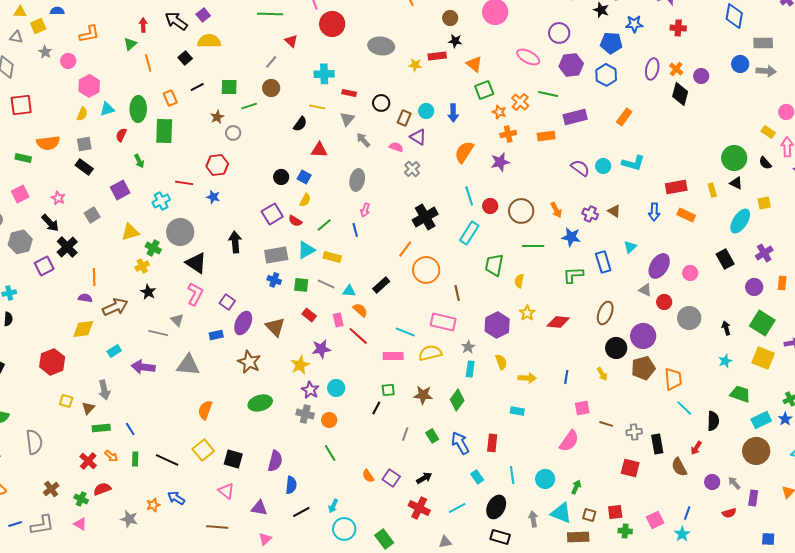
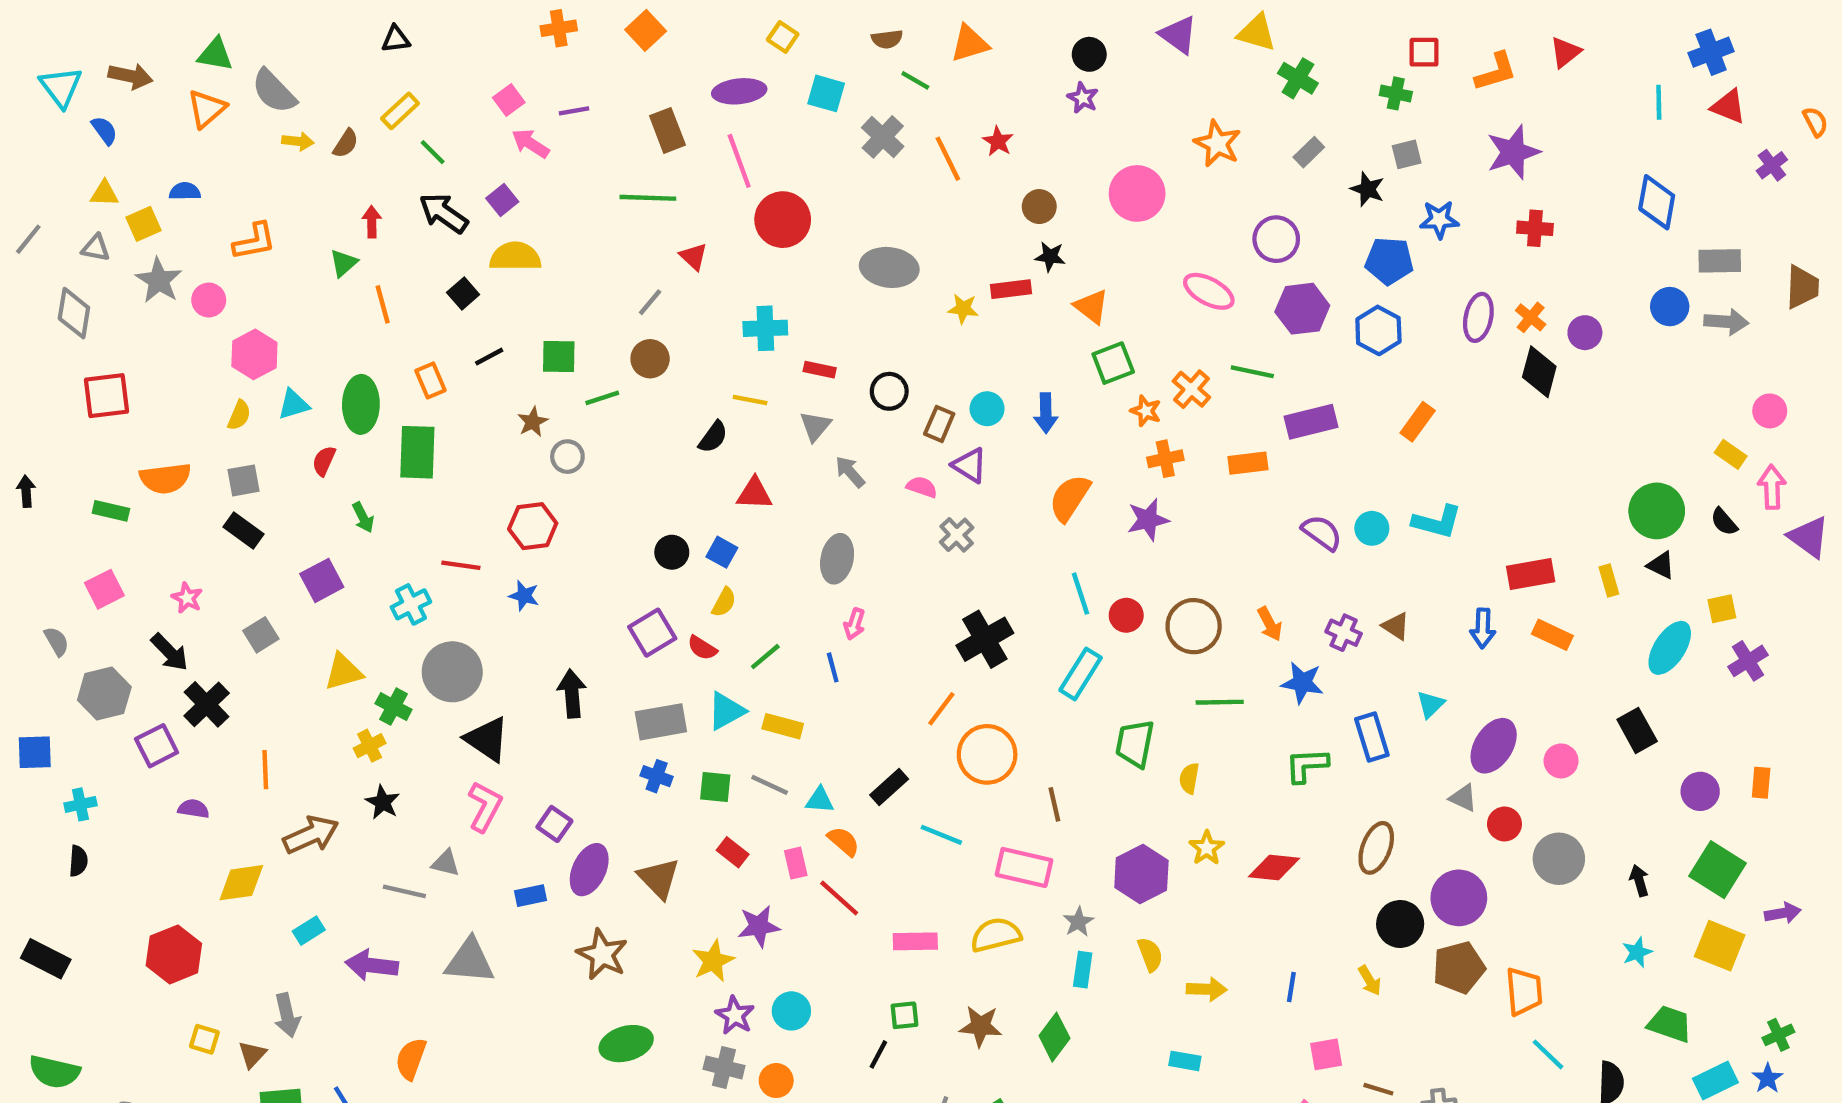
gray star: (45, 52) -> (159, 280), size x1.5
purple cross: (764, 253) -> (1748, 661), moved
purple semicircle: (85, 298) -> (194, 809), moved
gray triangle: (177, 320) -> (446, 863), turned -32
cyan line: (405, 332) -> (941, 835), moved
orange semicircle: (205, 410) -> (411, 1059), moved

